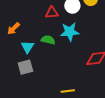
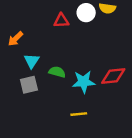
cyan star: (70, 32) -> (84, 82), moved
green semicircle: (48, 40) -> (57, 72), moved

